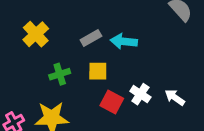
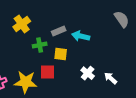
green cross: (60, 74) -> (40, 45), moved
red square: (112, 102) -> (48, 72), moved, turned -35

